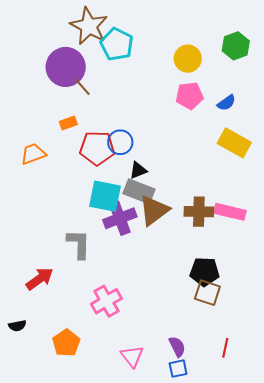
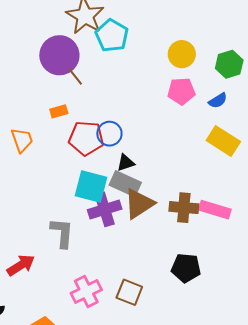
green hexagon: (236, 46) -> (229, 64), moved
orange trapezoid: (33, 154) -> (22, 140), turned 88
brown square: (207, 293) -> (129, 292), moved

